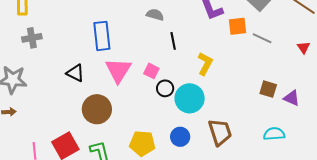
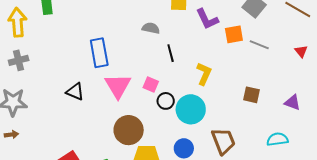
gray cross: (32, 38) -> (19, 60), moved
brown square: (268, 89) -> (252, 95), moved
brown circle: (97, 109) -> (129, 130), moved

